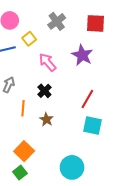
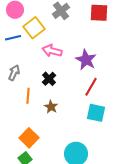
yellow square: (29, 39) -> (34, 28), size x1.5
purple star: (82, 55) -> (86, 60), moved
pink arrow: (48, 62) -> (52, 51), turned -36

